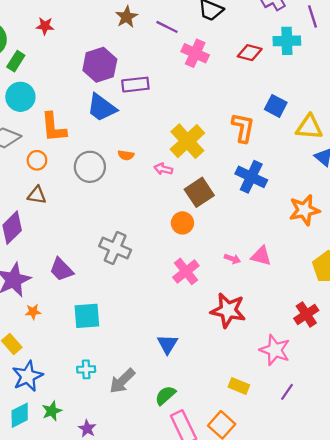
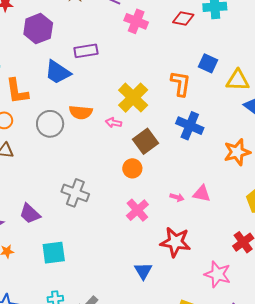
purple hexagon: (100, 65) -> (38, 29), moved
orange semicircle: (126, 155) -> (81, 112), size x1.6
blue triangle: (167, 344) -> (143, 271), moved

